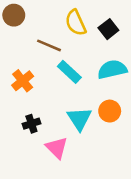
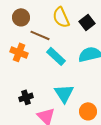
brown circle: (14, 15) -> (21, 17), moved
orange cross: (23, 81) -> (19, 52), moved, turned -30
orange circle: (110, 111) -> (88, 111), moved

